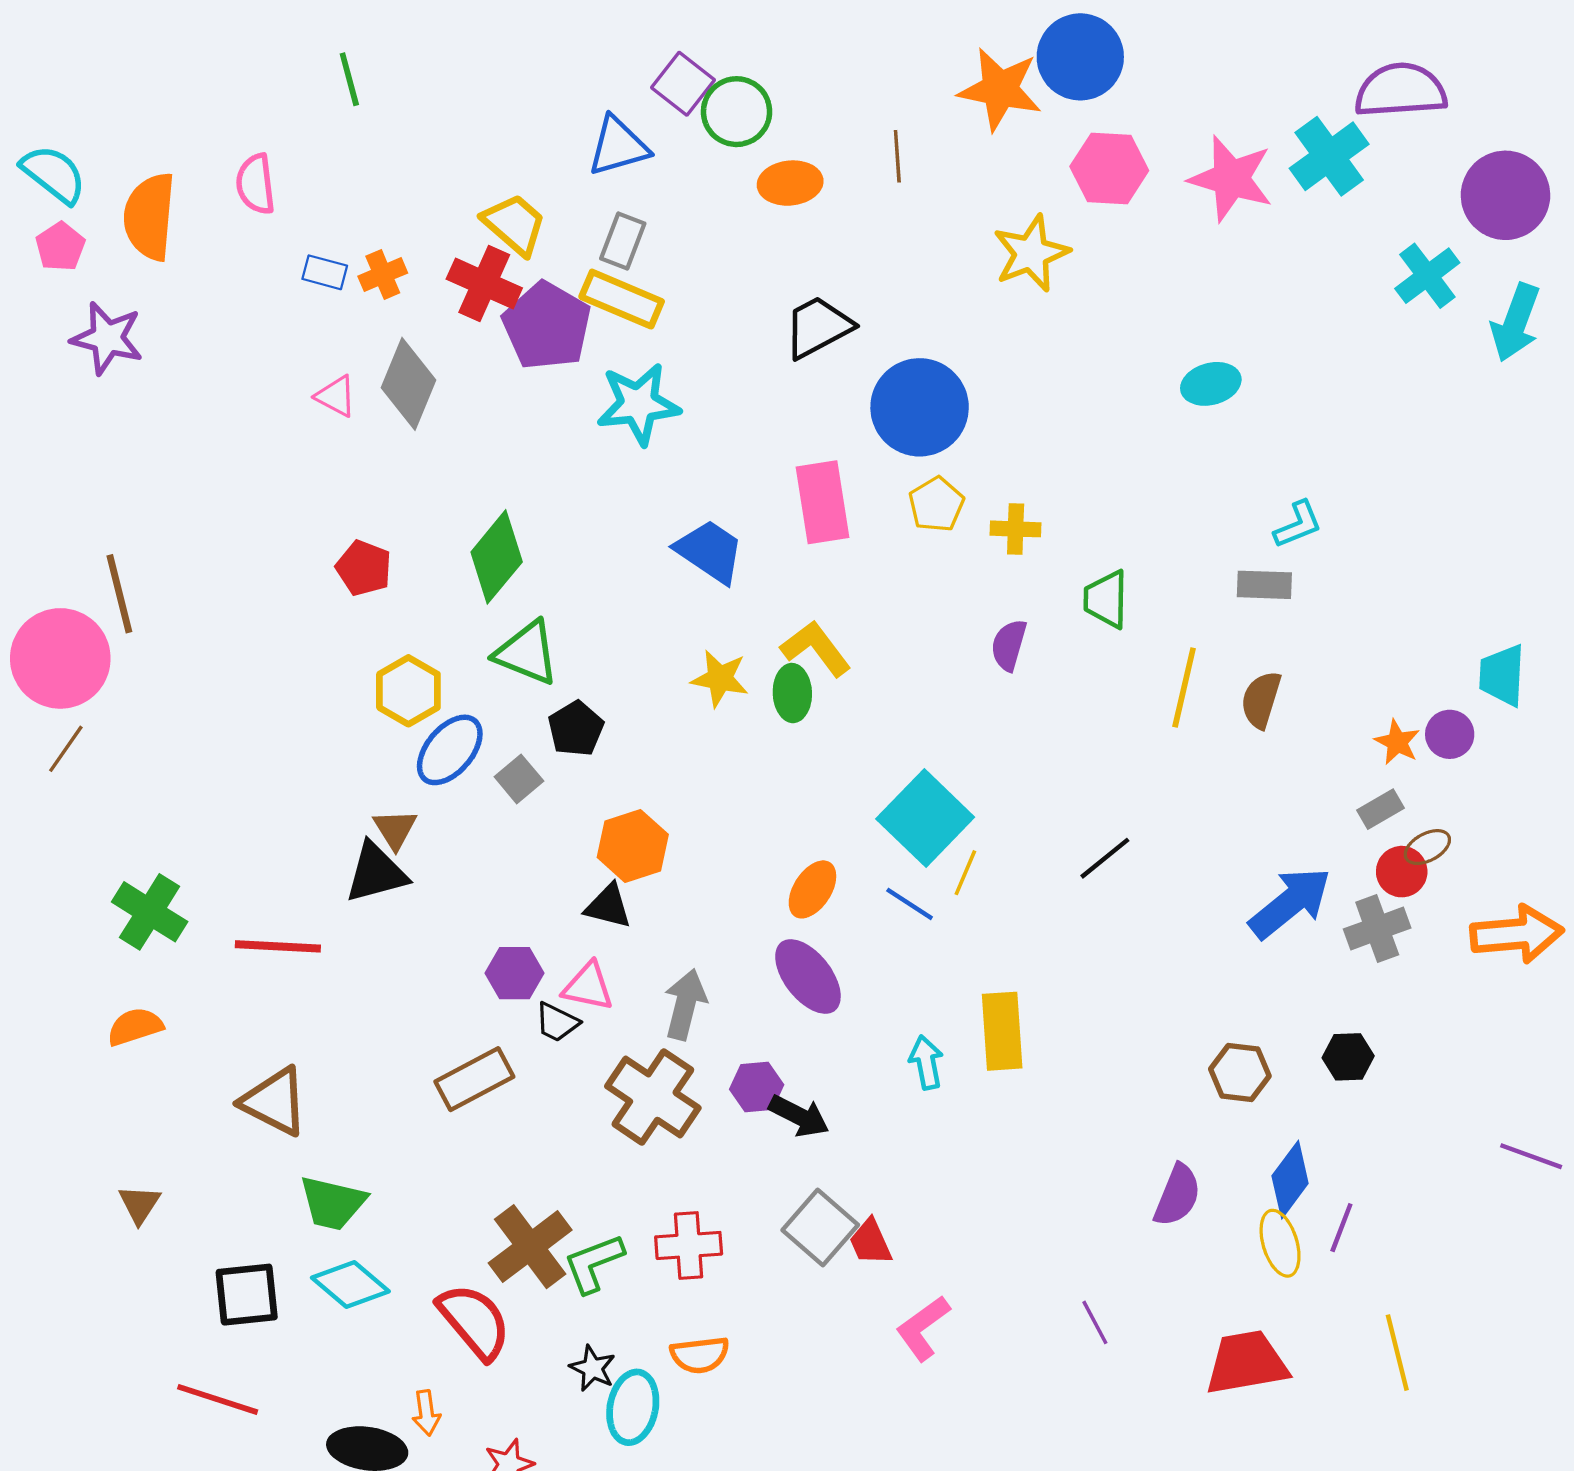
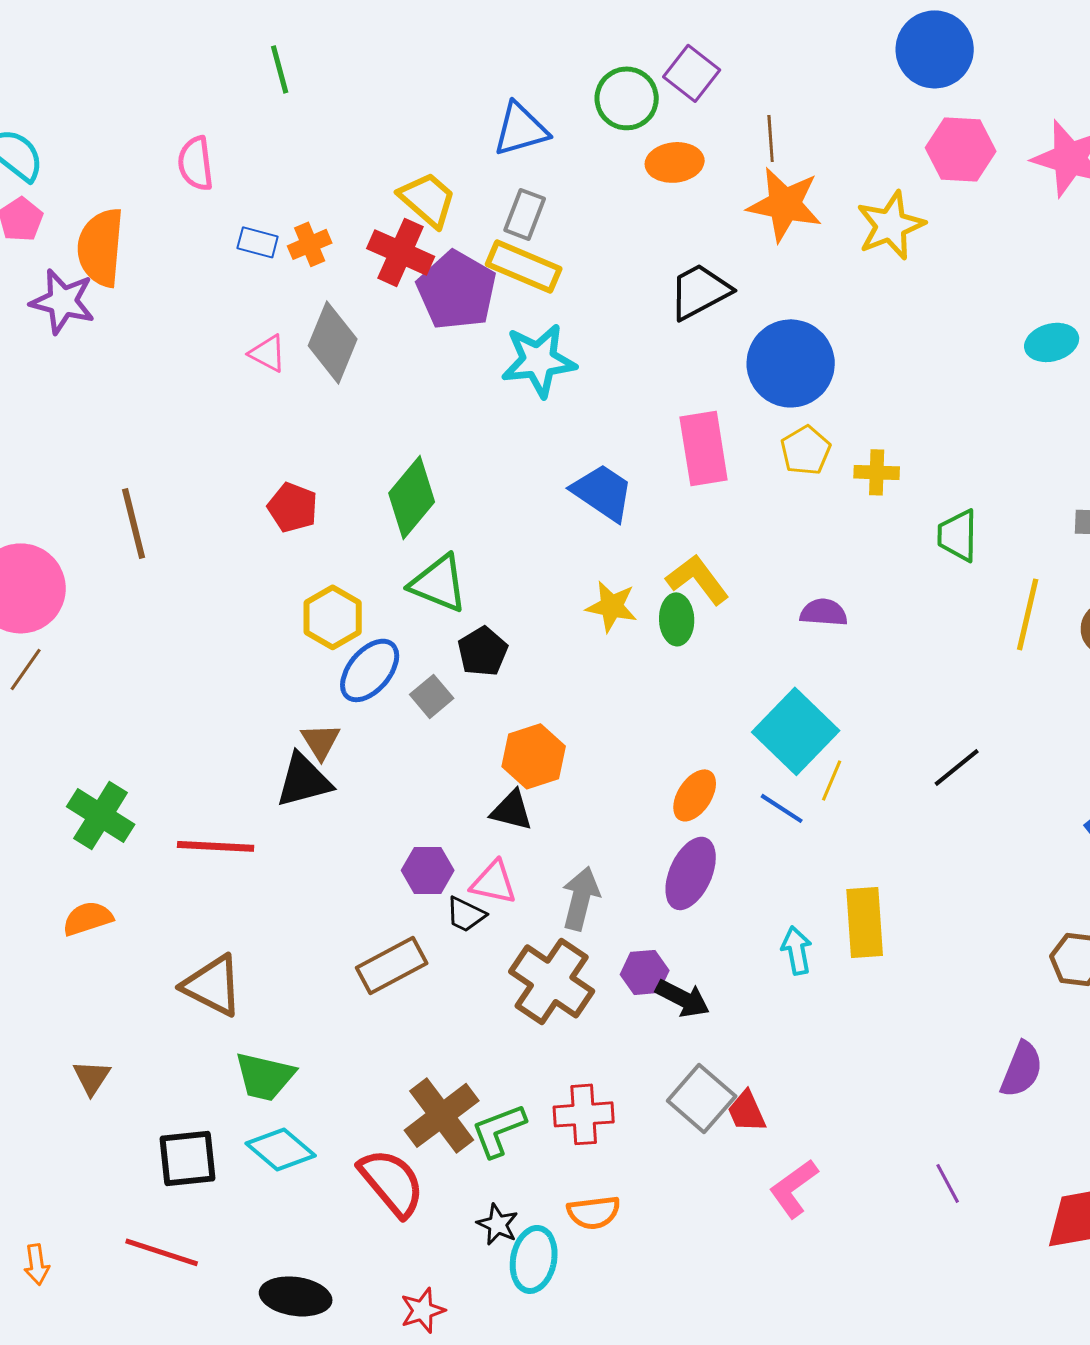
purple square: (683, 84) -> (692, 73), moved
orange star: (1000, 89) -> (785, 204), moved
orange semicircle: (150, 217) -> (101, 247), moved
brown line: (119, 594) -> (134, 523), moved
purple semicircle: (1009, 645) -> (824, 612), moved, turned 78
purple ellipse: (808, 977) -> (691, 873), turned 62
orange arrow: (426, 1413) -> (37, 1264), moved

